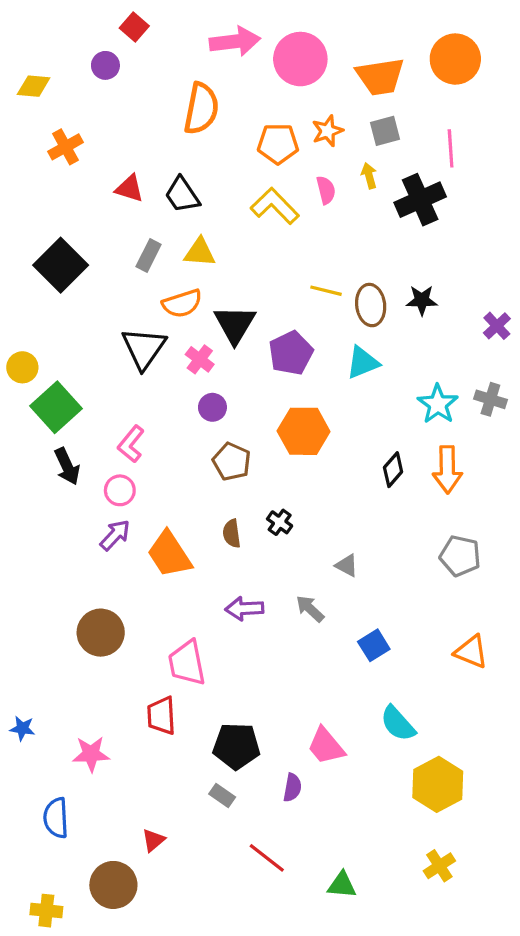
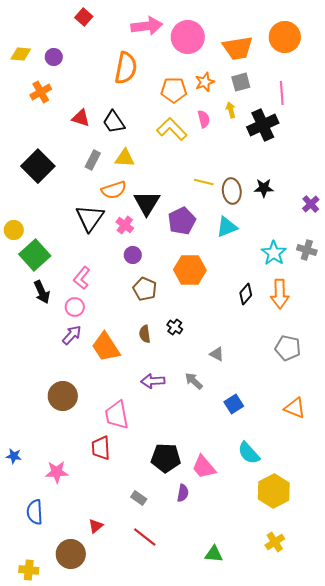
purple circle: (105, 65) -> (54, 57), moved
black pentagon: (236, 746) -> (166, 458), moved
red line: (267, 858) -> (145, 537), moved

